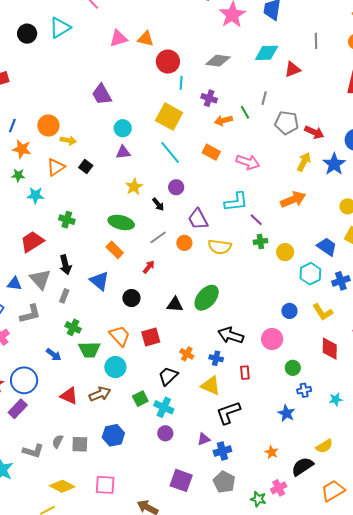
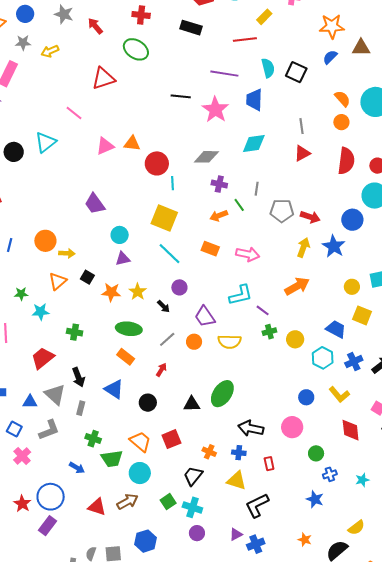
red triangle: (293, 69) -> (302, 153), moved
purple cross: (209, 98) -> (219, 184), moved
orange star: (22, 149) -> (111, 292), moved

